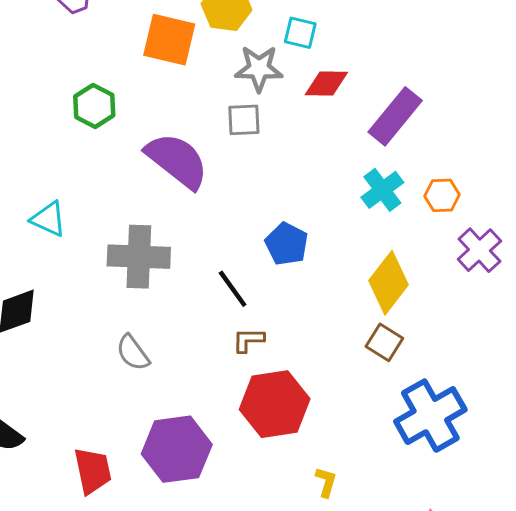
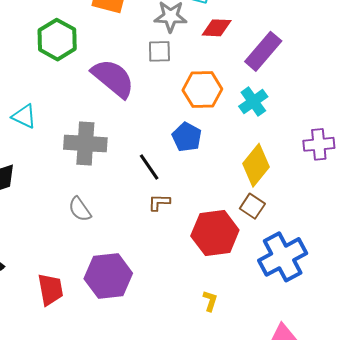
green hexagon: (94, 106) -> (57, 40), size x1.4
orange hexagon: (442, 195) -> (202, 90), moved, size x1.6
purple cross: (479, 250) -> (319, 144), turned 36
red hexagon: (275, 404) -> (215, 233), moved

